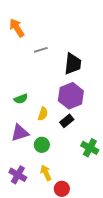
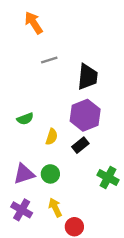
orange arrow: (17, 28) -> (34, 23), moved
purple triangle: (20, 133) -> (24, 174), moved

